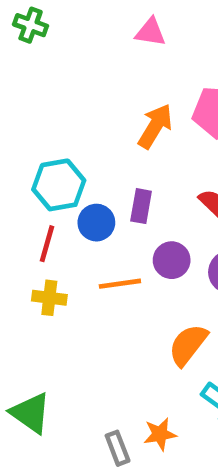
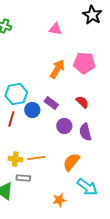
purple rectangle: (141, 206) -> (51, 103), turned -64
orange line: (120, 284) -> (36, 158), moved
yellow cross: (49, 298) -> (15, 159), moved
gray rectangle: (118, 448) -> (23, 178), moved, turned -64

